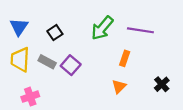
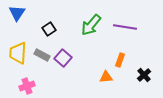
blue triangle: (19, 27) -> (17, 13), moved
orange rectangle: (125, 58) -> (120, 60), moved
orange triangle: (119, 86) -> (106, 77), turned 40

